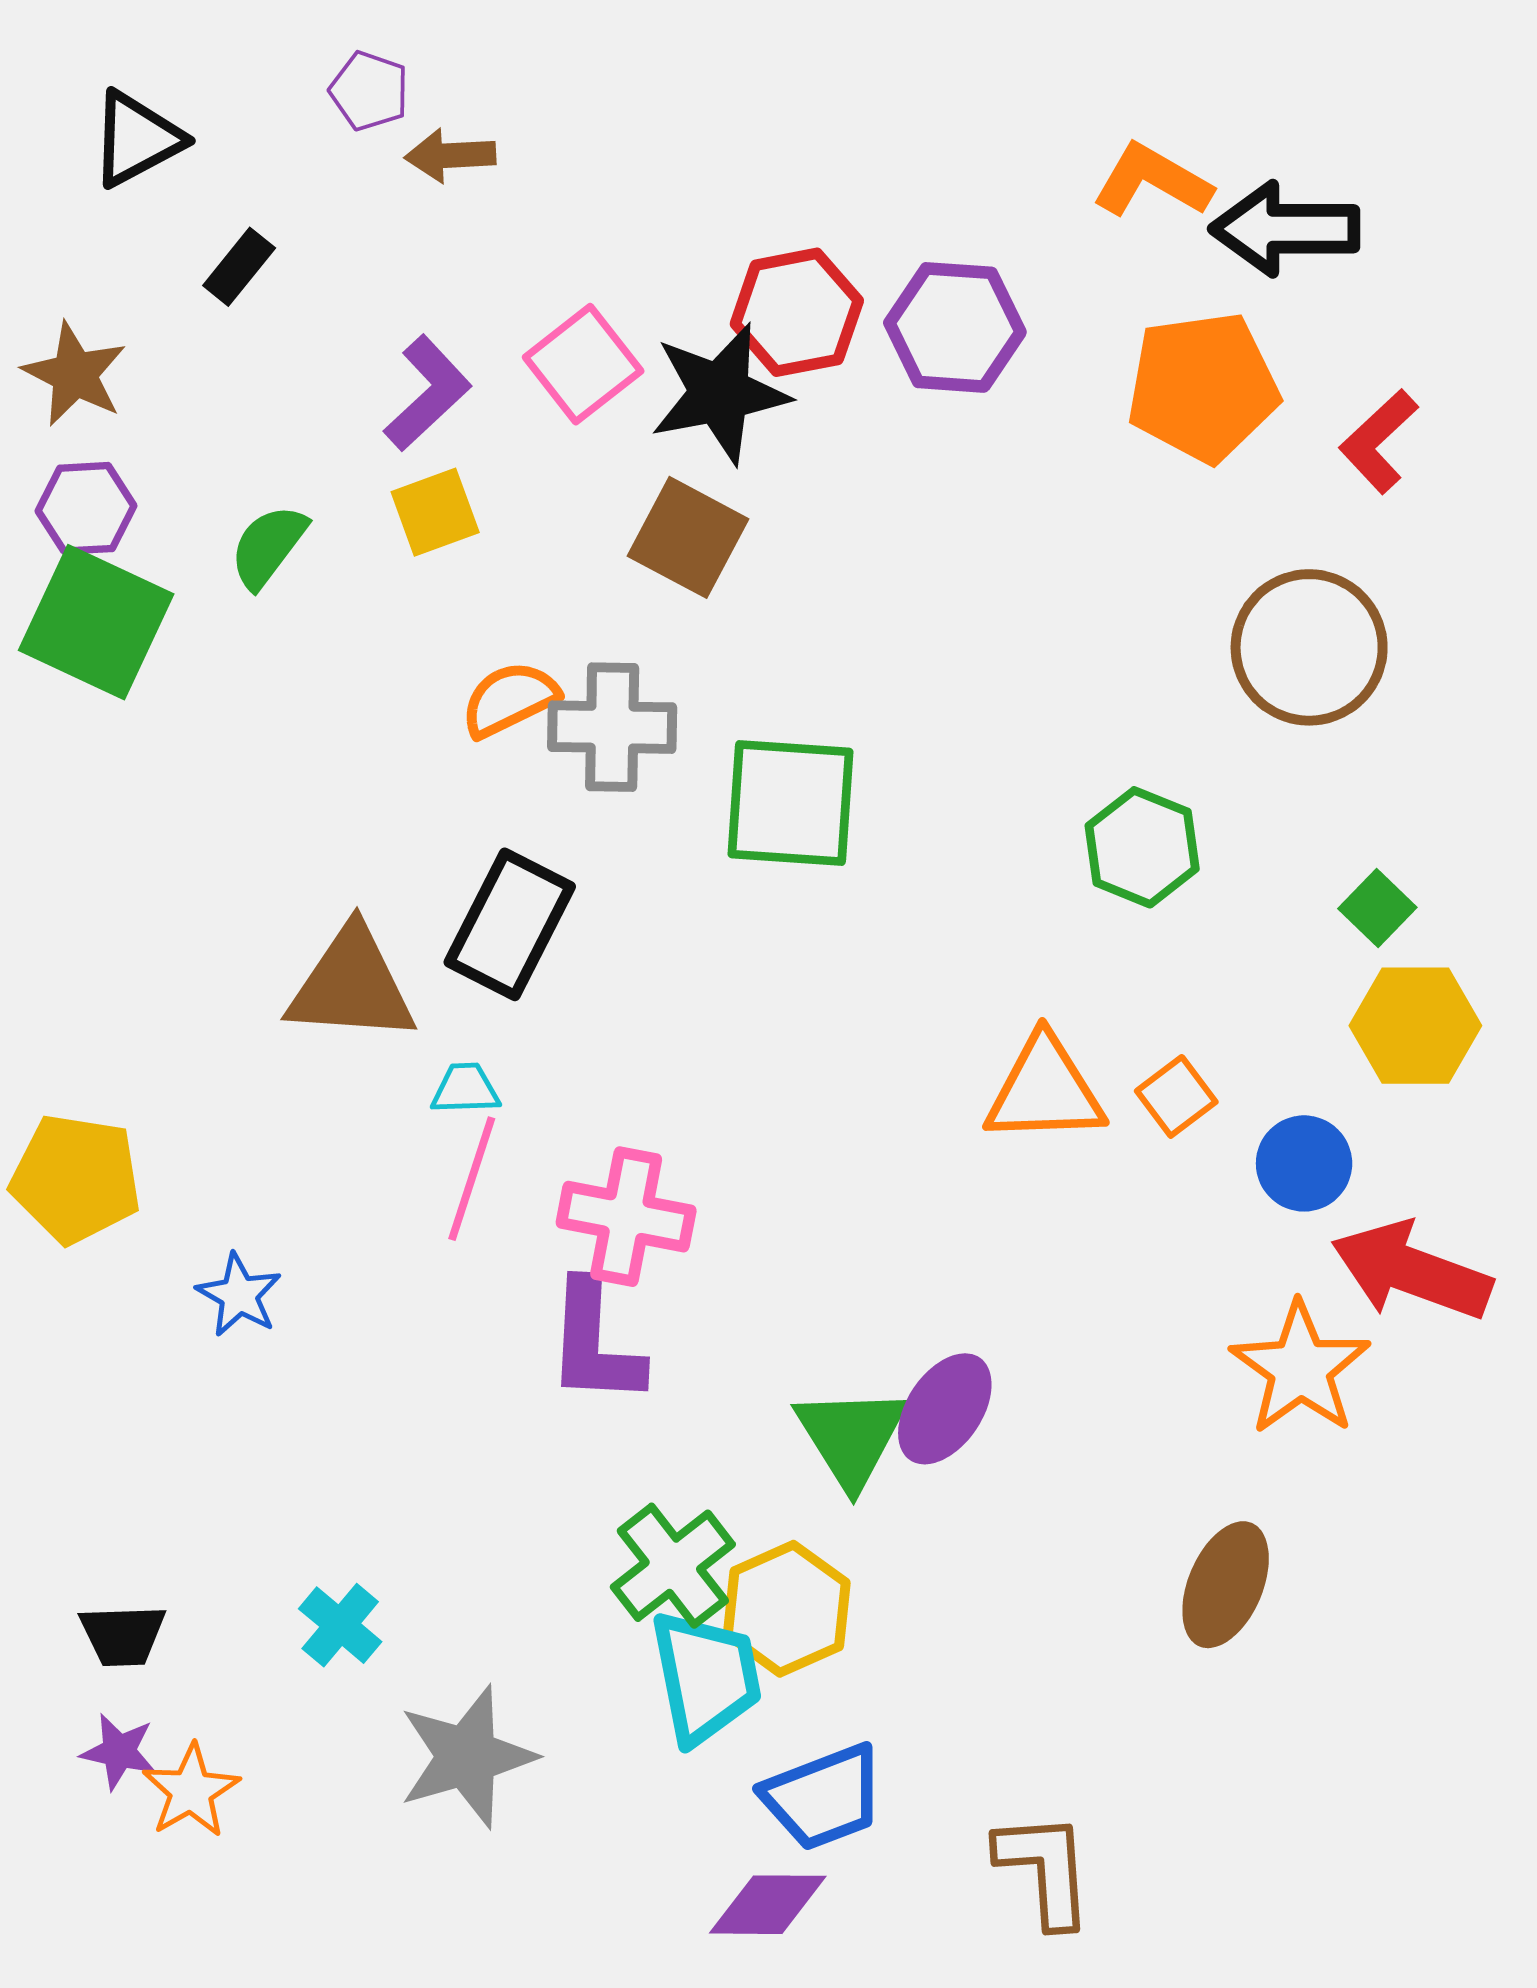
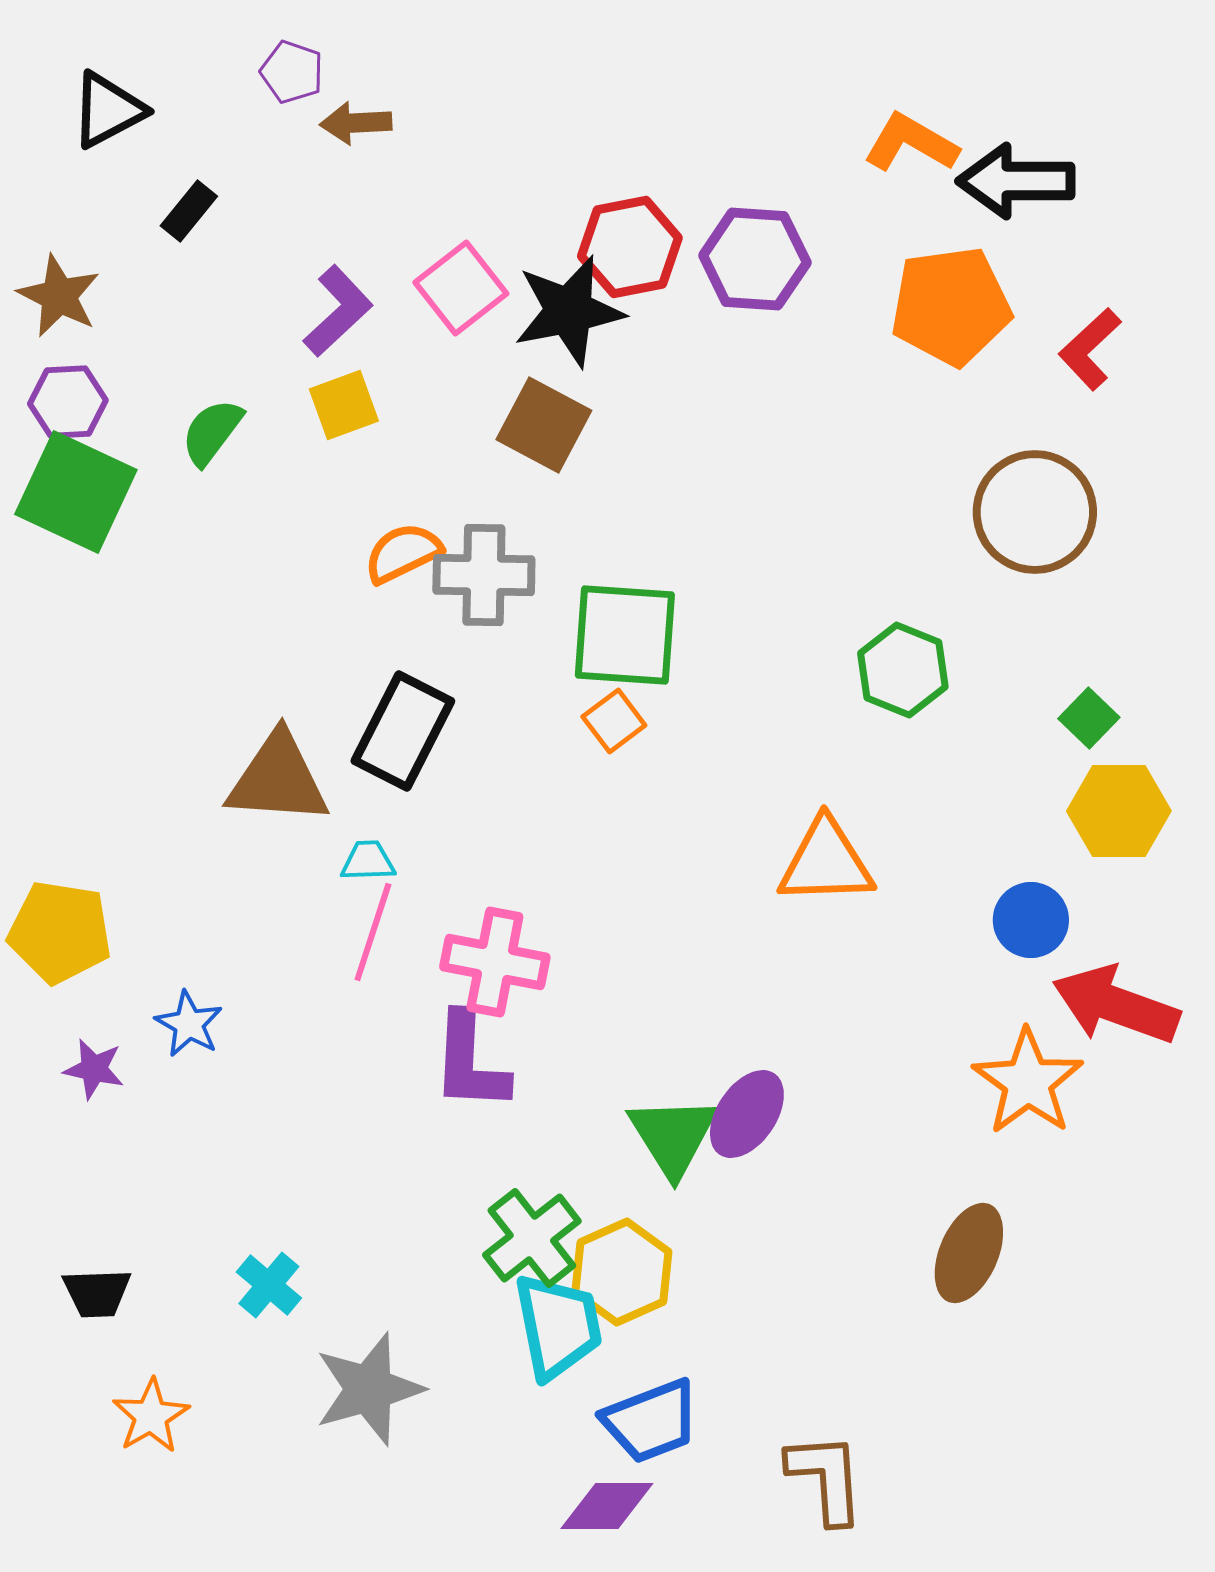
orange square: (1176, 1096) -> (614, 721), moved
purple star: (119, 1752) -> (94, 1069), moved

